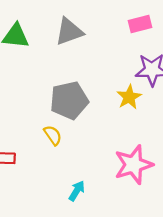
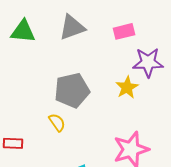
pink rectangle: (140, 24) -> (124, 31), moved

